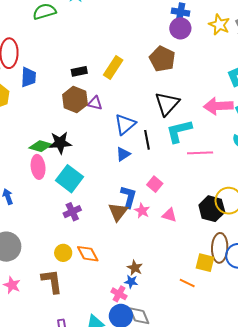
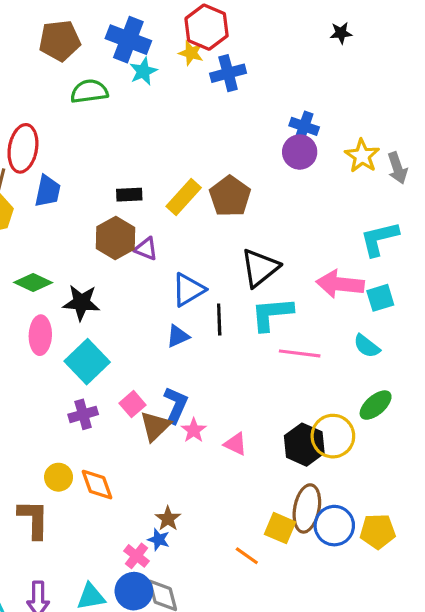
brown pentagon: (162, 59) -> (230, 196), moved
green diamond: (41, 146) -> (33, 282), moved
pink square: (155, 184) -> (133, 404), moved

